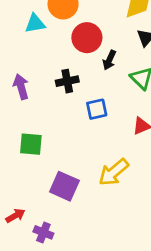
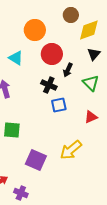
cyan triangle: (35, 24) -> (16, 58), moved, turned 42
black cross: (67, 81) -> (49, 85), moved, turned 35

